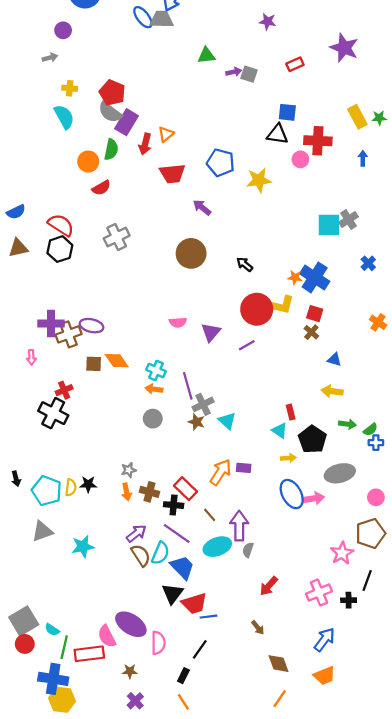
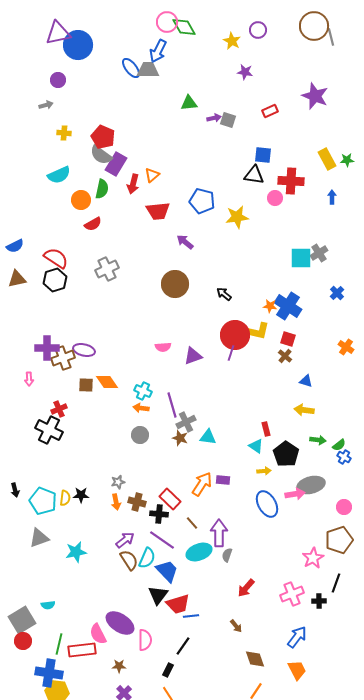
cyan semicircle: (64, 117) -> (59, 175), moved, turned 95
purple triangle: (211, 332) -> (193, 356), turned 30
purple line: (247, 345) -> (231, 353), moved, turned -42
cyan triangle: (227, 421) -> (208, 437), turned -36
blue cross: (376, 443) -> (344, 457), turned 32
pink arrow: (314, 498) -> (295, 494), moved
cyan semicircle: (52, 630) -> (48, 605), moved, turned -40
orange trapezoid: (324, 676) -> (297, 670), turned -95

